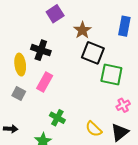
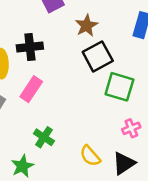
black cross: (41, 50) -> (30, 47), turned -30
black square: (93, 53) -> (98, 56), turned 35

